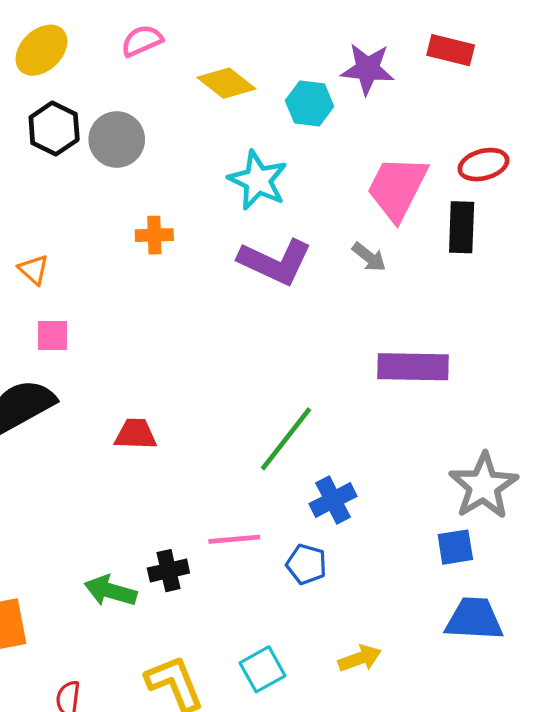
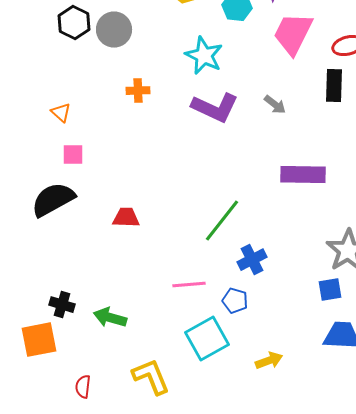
pink trapezoid: (397, 188) -> (293, 34), moved
black cross: (168, 571) -> (62, 305), moved, turned 30
cyan square: (262, 669) -> (207, 339), moved, size x1.5

